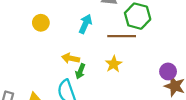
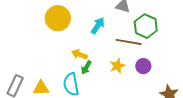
yellow circle: (41, 23) -> (58, 18), size x1.6
purple circle: (168, 71) -> (143, 66), moved

